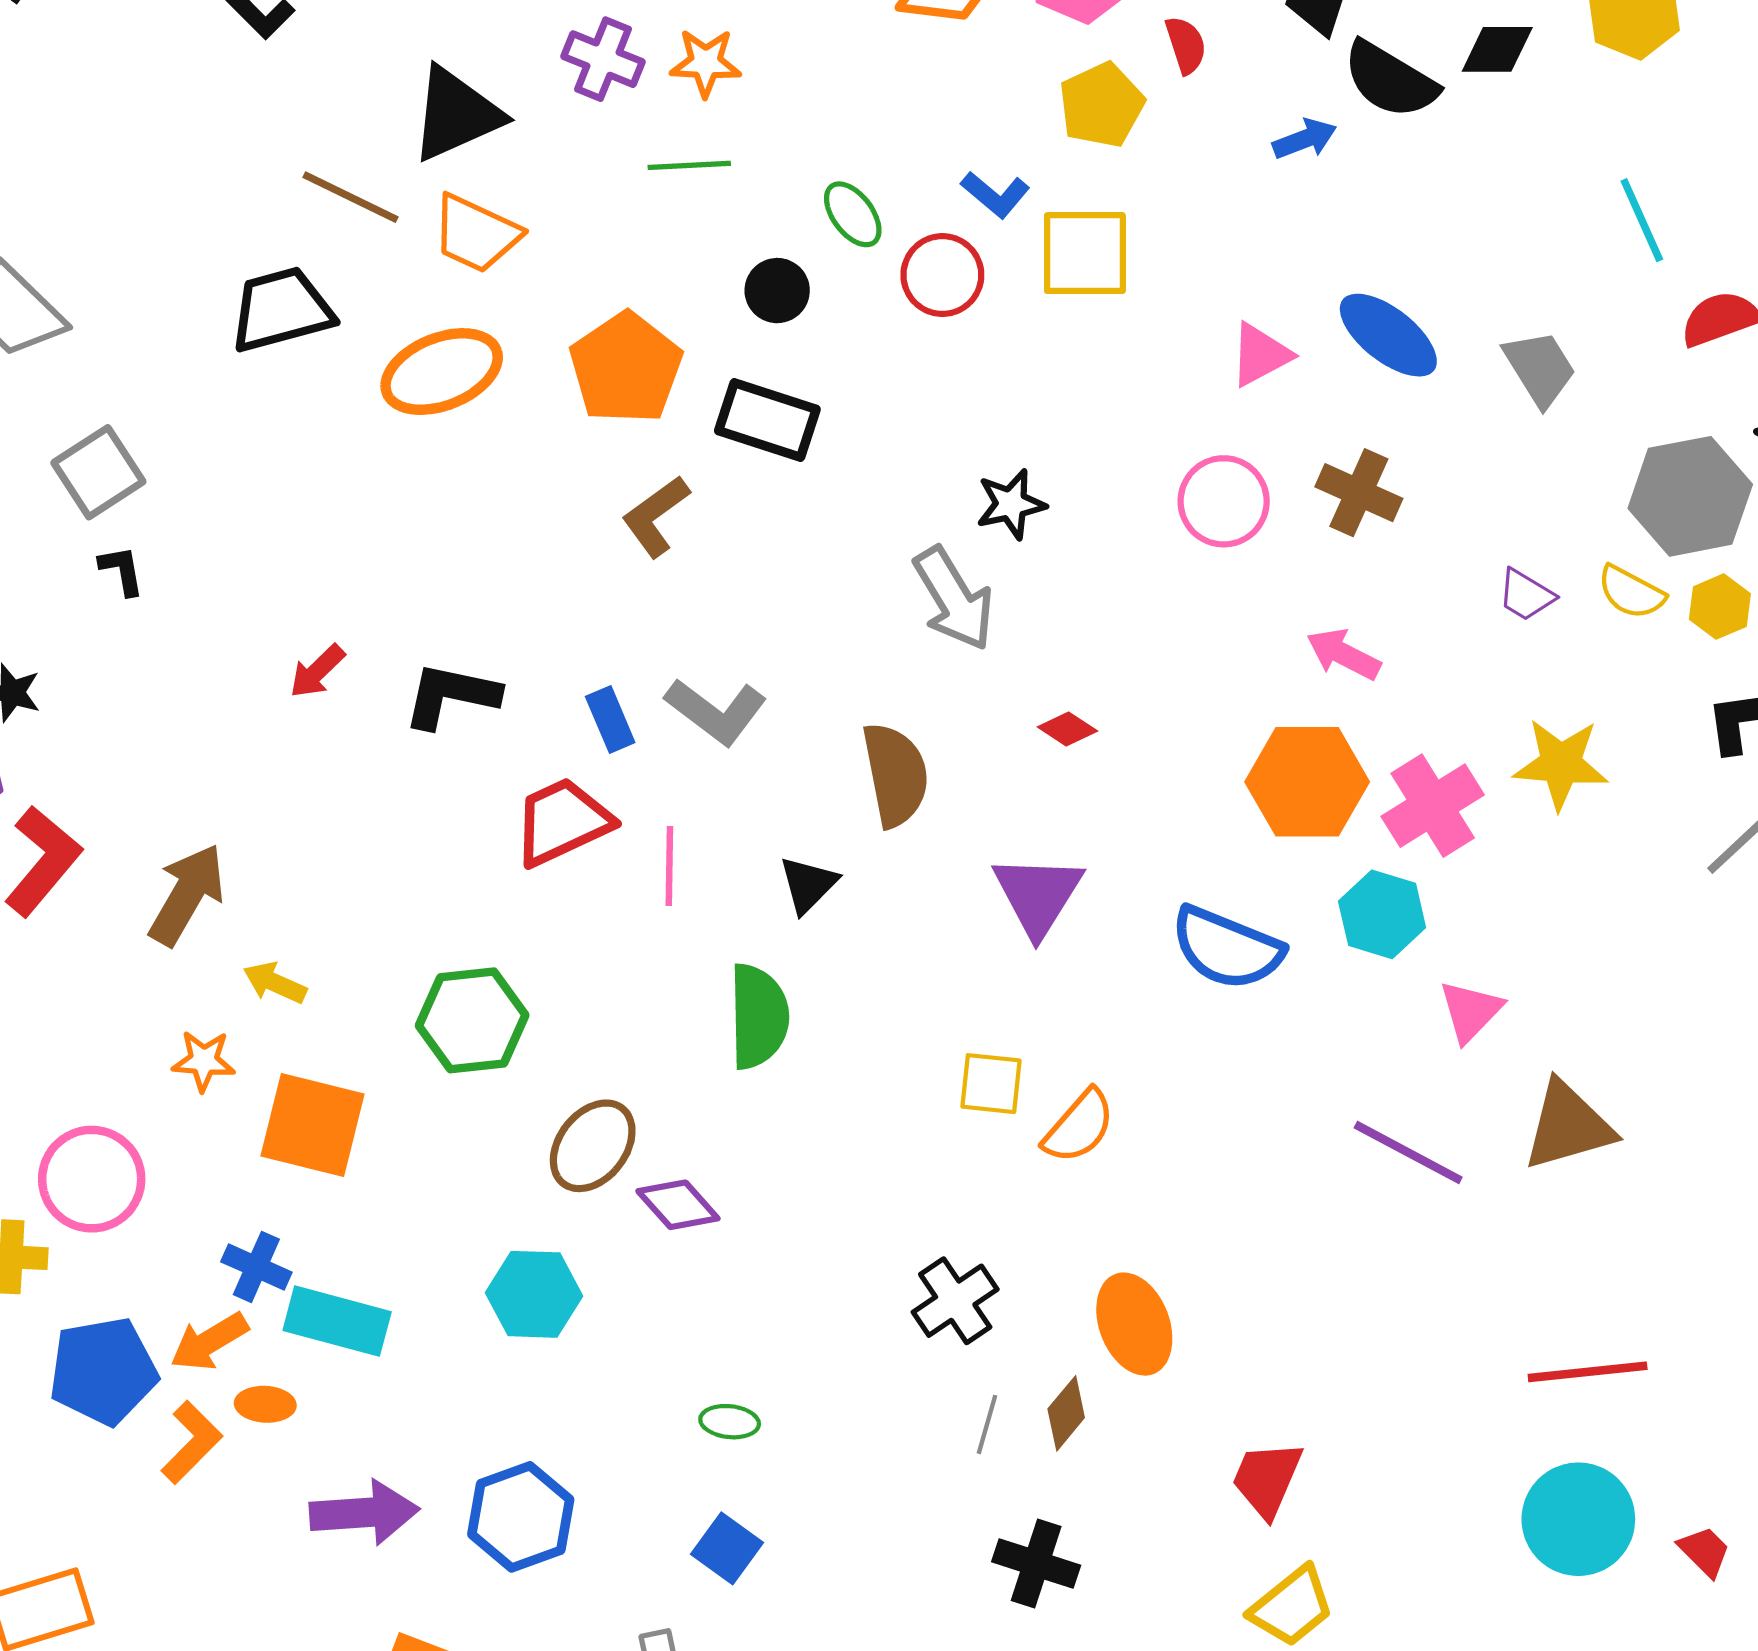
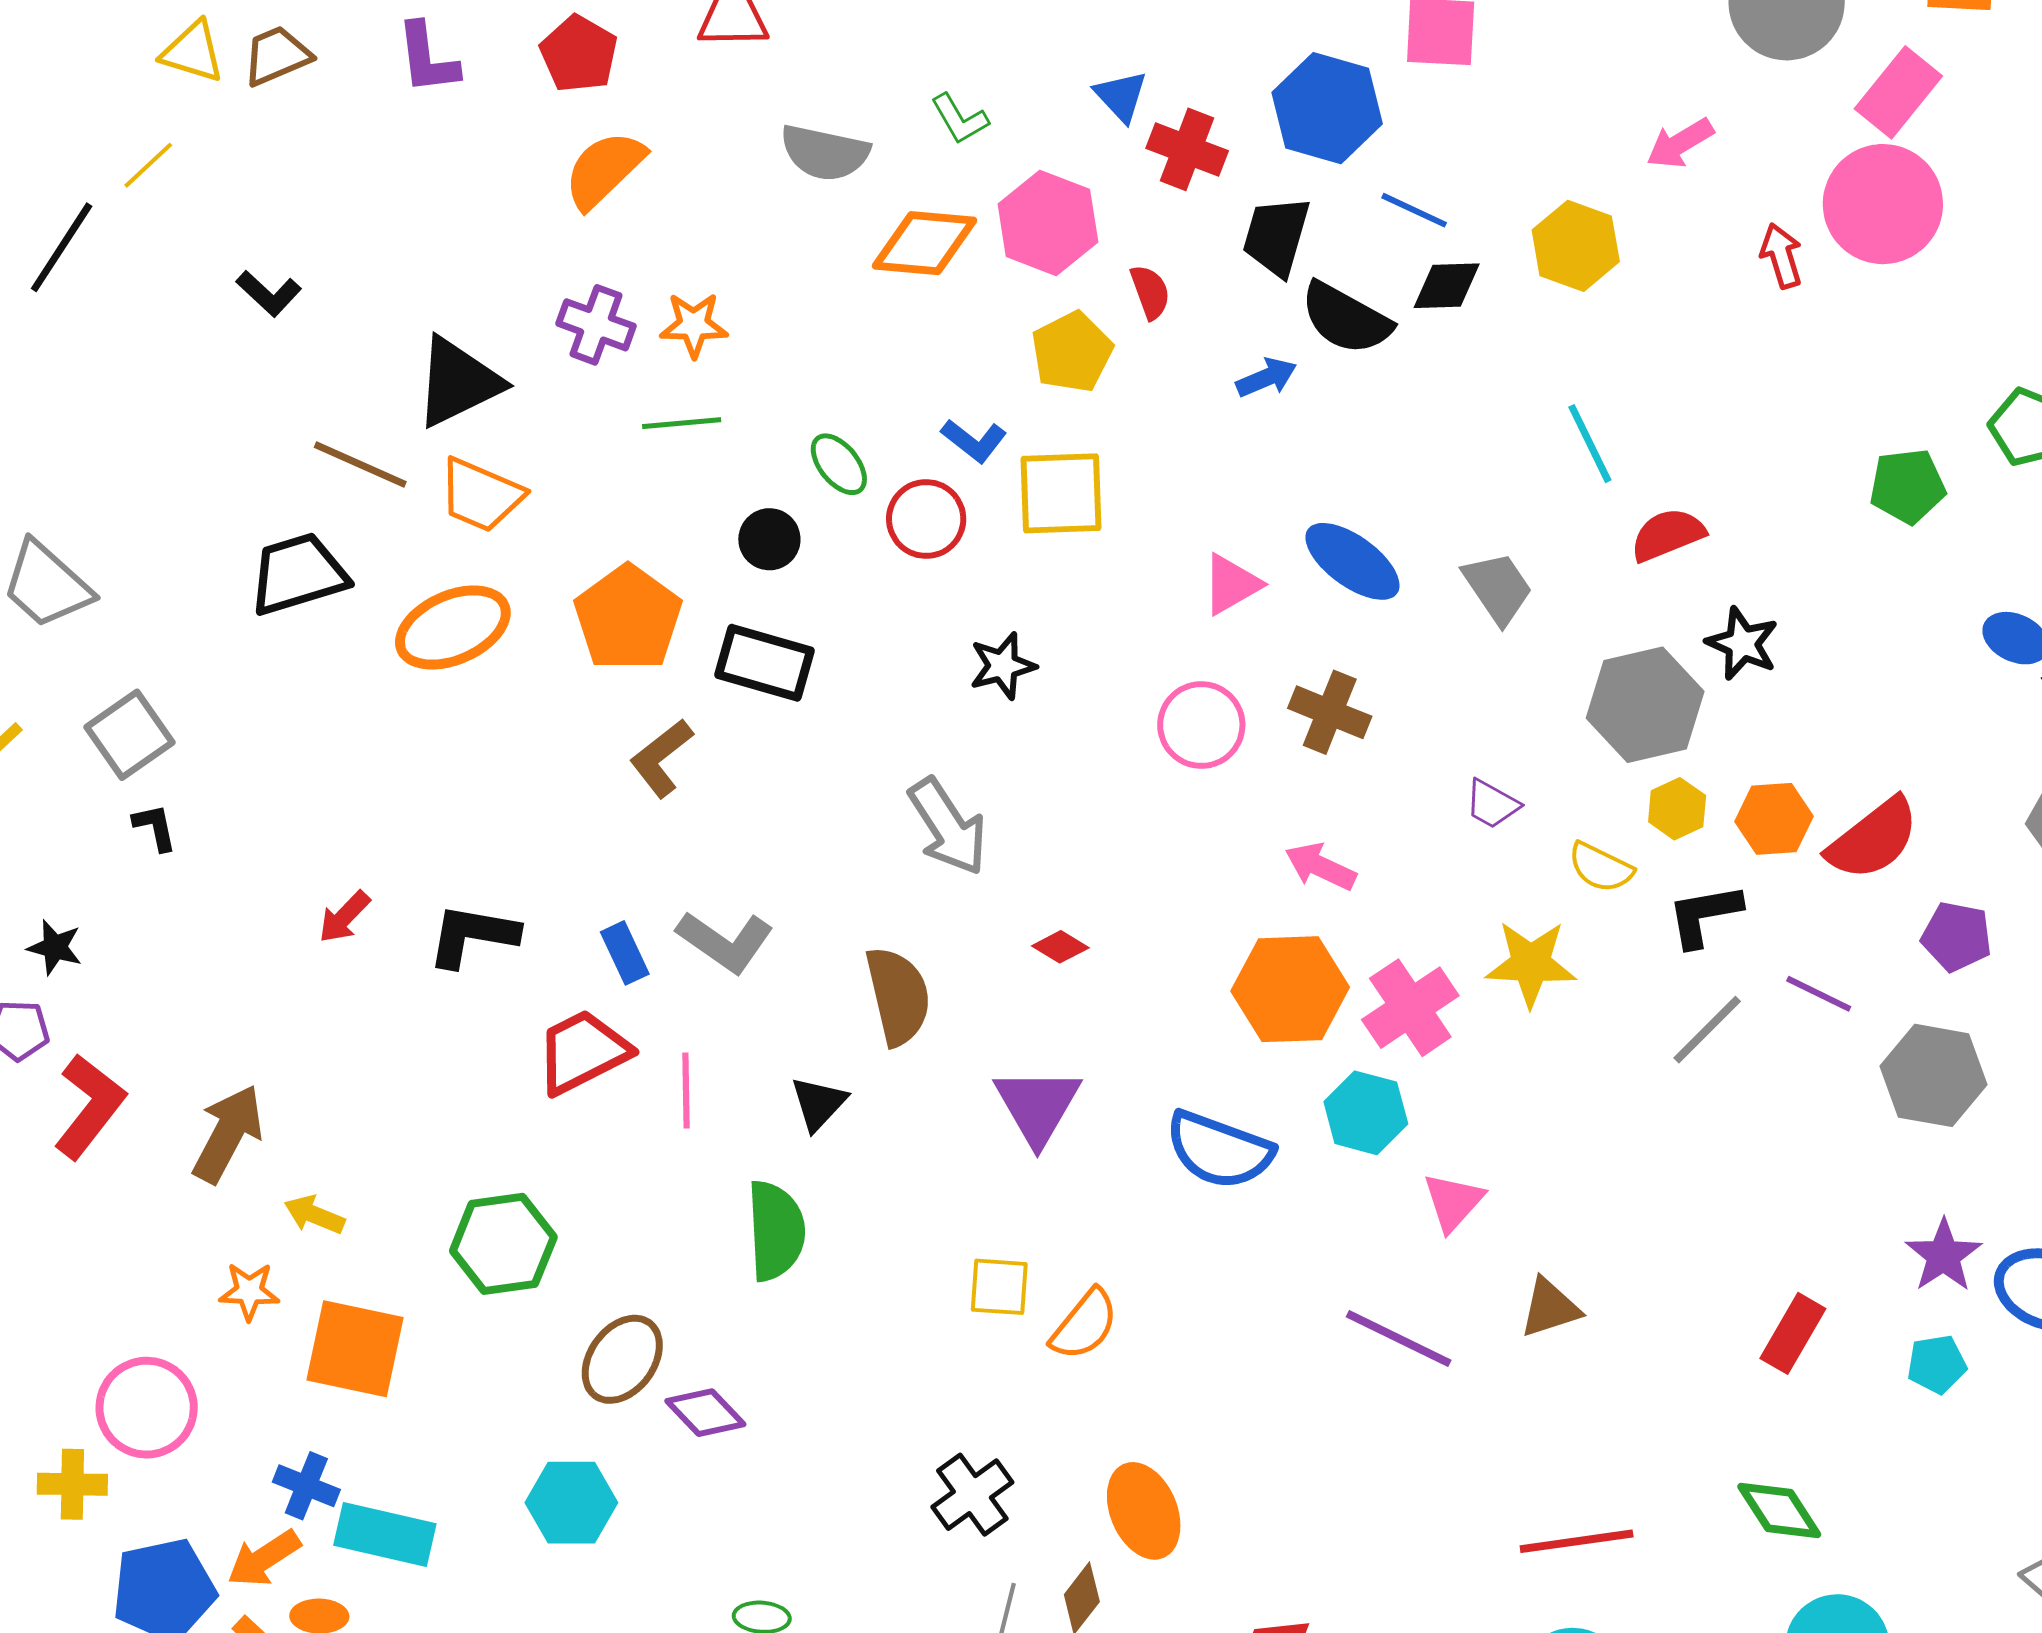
black star: (1011, 504) -> (1003, 666), moved
yellow semicircle: (1631, 592) -> (1601, 867), moved
brown triangle: (1568, 1126) -> (1550, 1308), size x0.7

